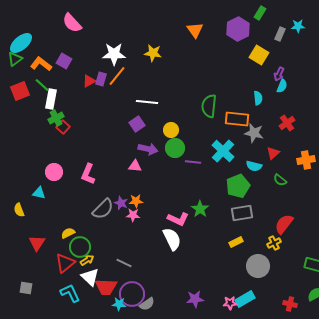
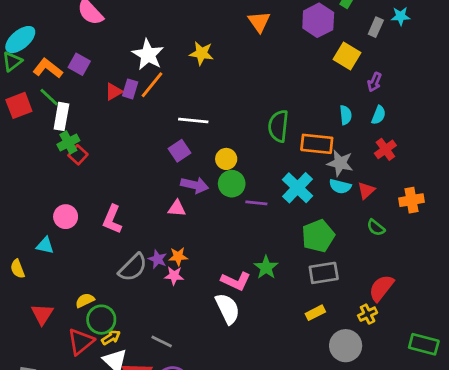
white star: (114, 54) -> (148, 55), turned 30
cyan semicircle: (282, 86) -> (379, 115), moved
cyan semicircle: (254, 166) -> (340, 186), moved

